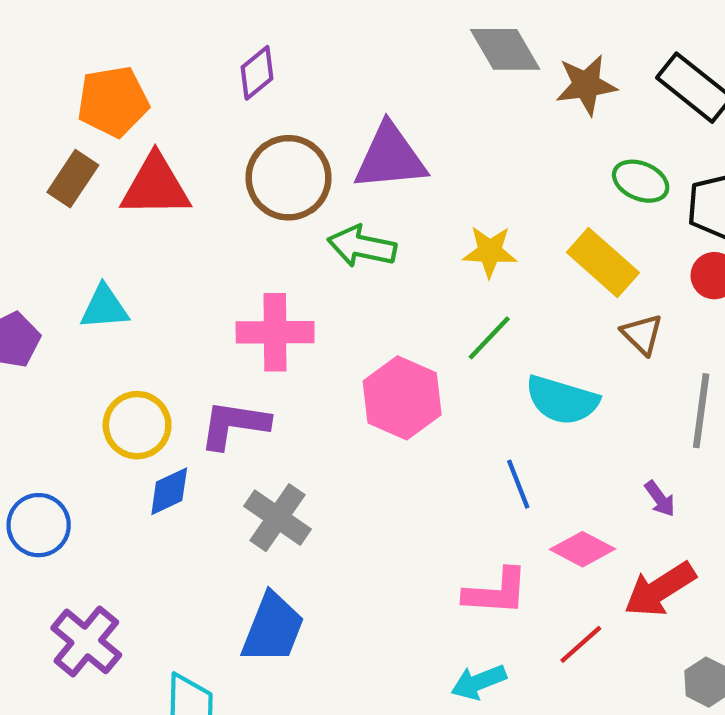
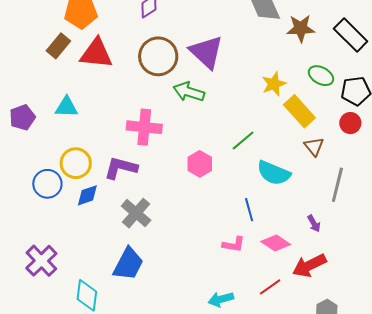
purple triangle: (390, 157) -> (206, 52), turned 42
yellow star: (490, 252) -> (274, 84), moved, turned -30
pink hexagon: (402, 398) -> (200, 164), size x0.7
blue circle: (39, 525) -> (47, 184), moved
pink L-shape: (496, 592) -> (234, 244), moved, size x0.7

